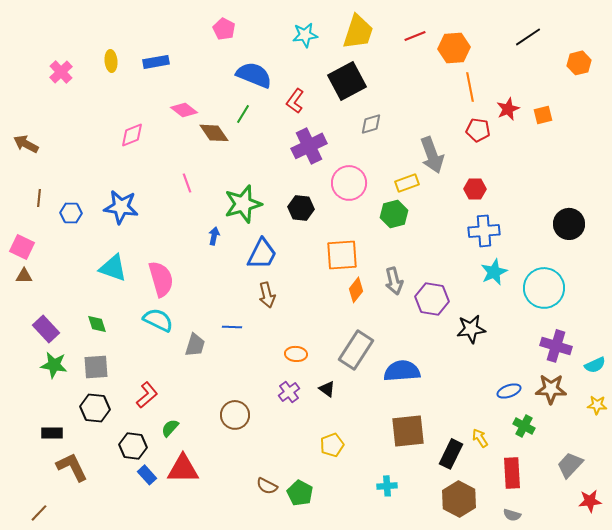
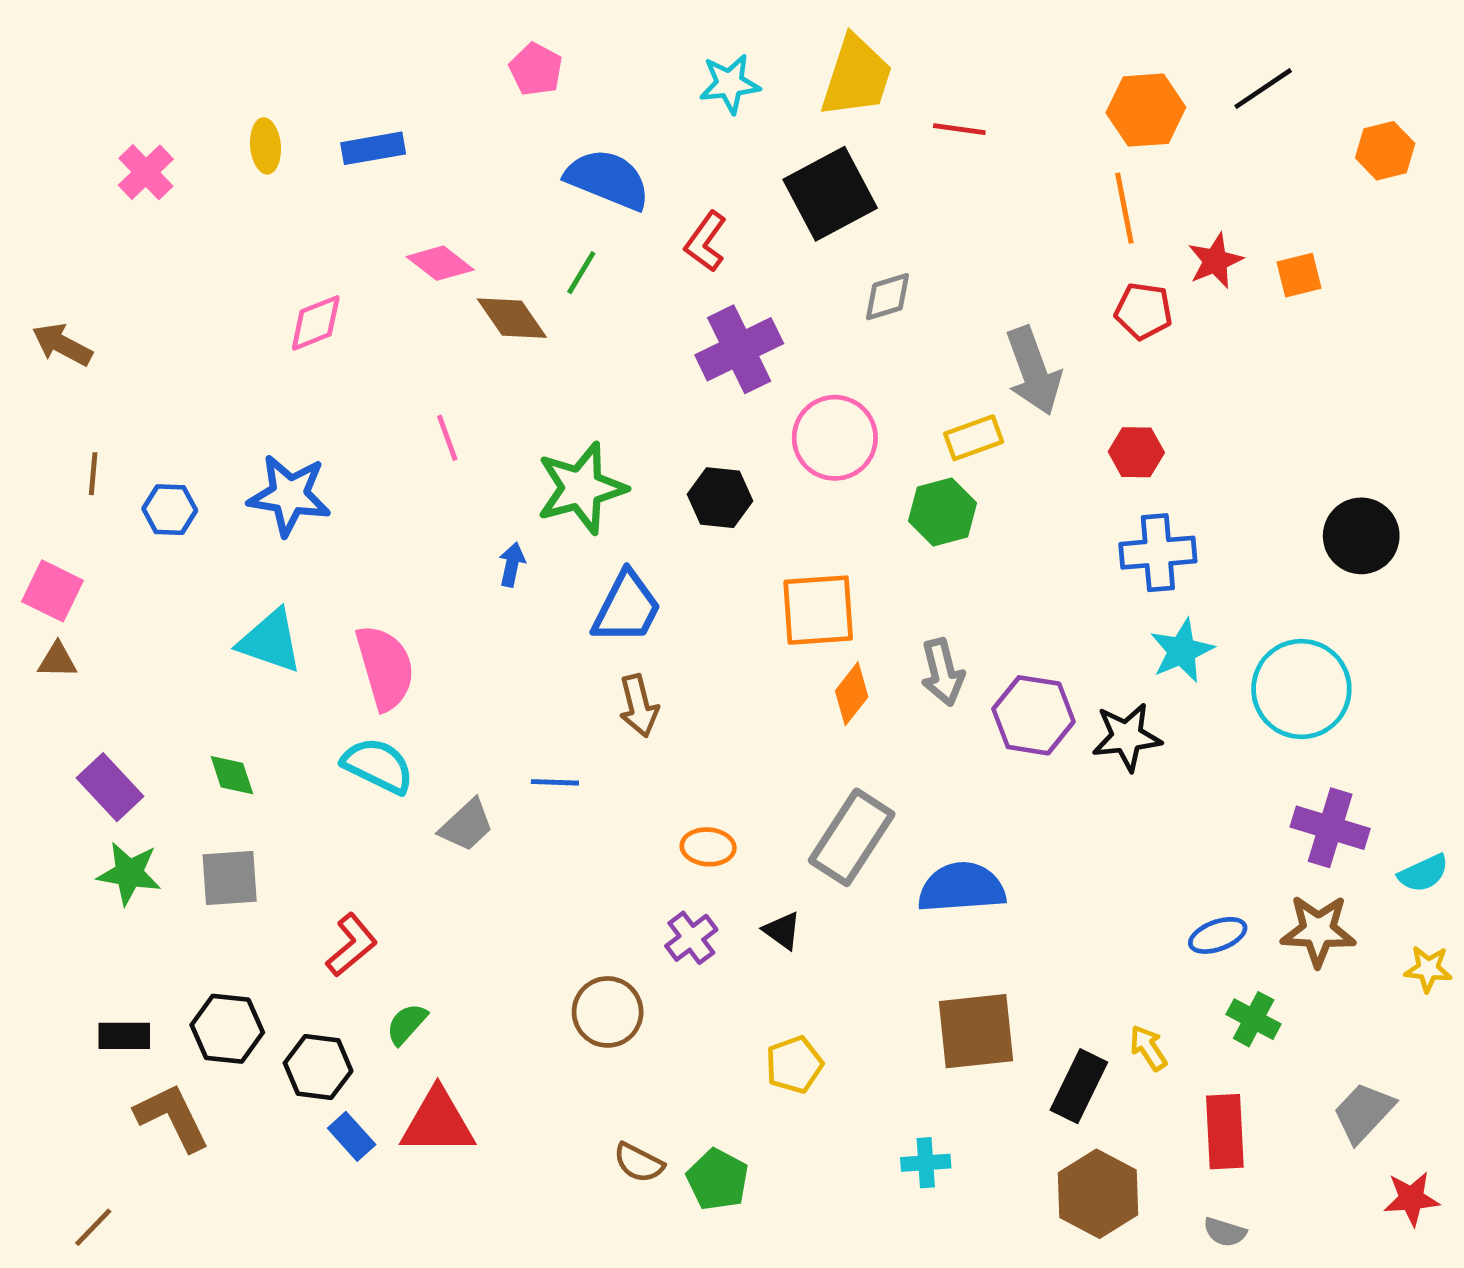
red line: (415, 36) -> (959, 129), moved, turned 30
orange hexagon: (454, 48) -> (1146, 110), moved
black star: (471, 329) -> (1127, 737), moved
gray trapezoid: (195, 345) -> (466, 825), turned 30
black hexagon: (95, 408) -> (227, 1029), moved
brown circle: (235, 415) -> (608, 1012), moved

